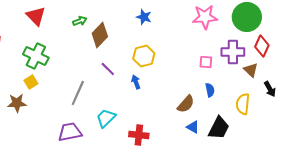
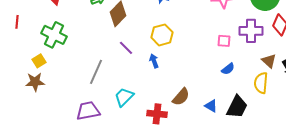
brown triangle: (251, 70) -> (269, 61), moved
yellow square: (31, 82) -> (39, 61), moved
blue semicircle: (210, 90) -> (228, 69), turned 64
brown semicircle: (186, 104) -> (181, 97), moved

